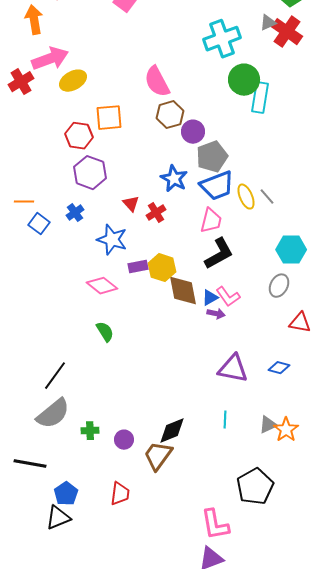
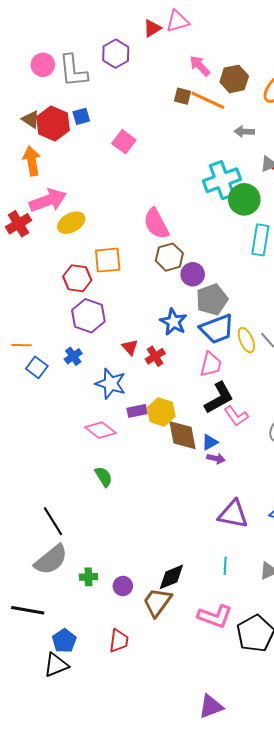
green circle: (244, 80) -> (244, 199), moved
pink L-shape: (228, 297) -> (236, 416), moved
black line: (55, 376) -> (53, 521), turned -68
pink L-shape: (215, 525) -> (215, 616), moved, turned -60

